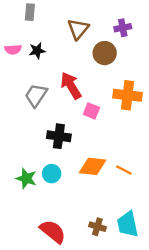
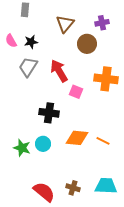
pink semicircle: (13, 49) -> (11, 41), turned 64
gray trapezoid: (36, 95) -> (28, 67), moved
cyan trapezoid: (128, 224) -> (106, 186), turned 105
brown cross: (97, 227) -> (73, 188), moved

